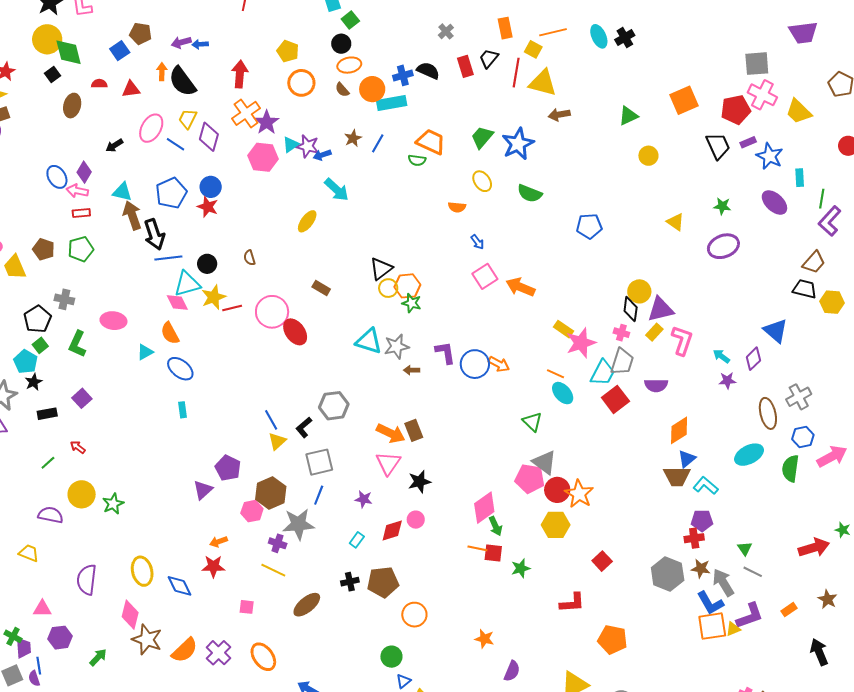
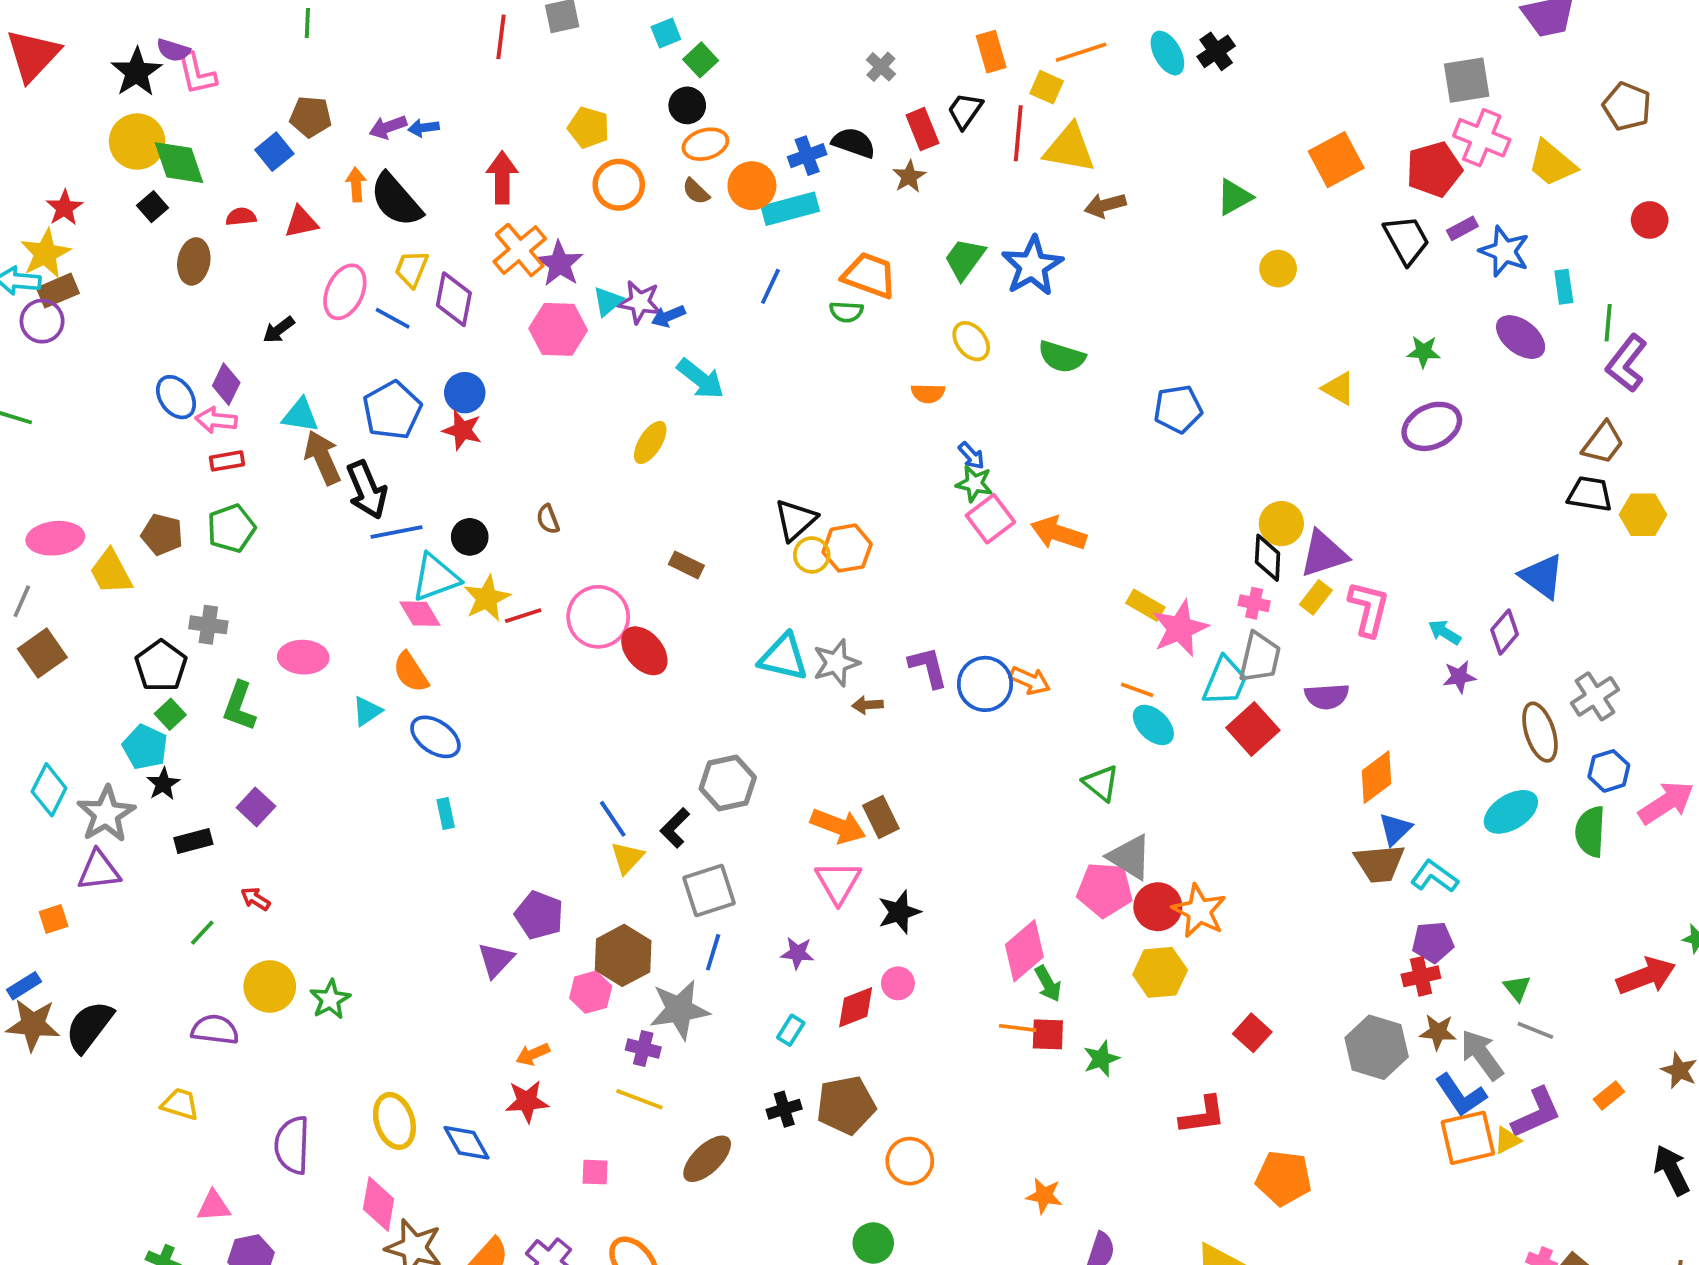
brown star: (353, 138) -> (909, 176), moved
green star: (412, 303) -> (974, 484), moved

